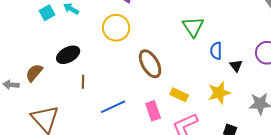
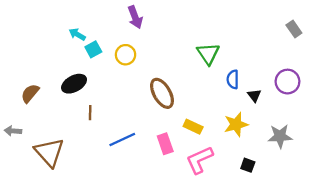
cyan square: (47, 13) -> (93, 49), moved
yellow circle: (116, 28) -> (126, 55), size x0.7
brown semicircle: (34, 73) -> (30, 93), moved
gray arrow: (11, 85) -> (13, 131), moved

